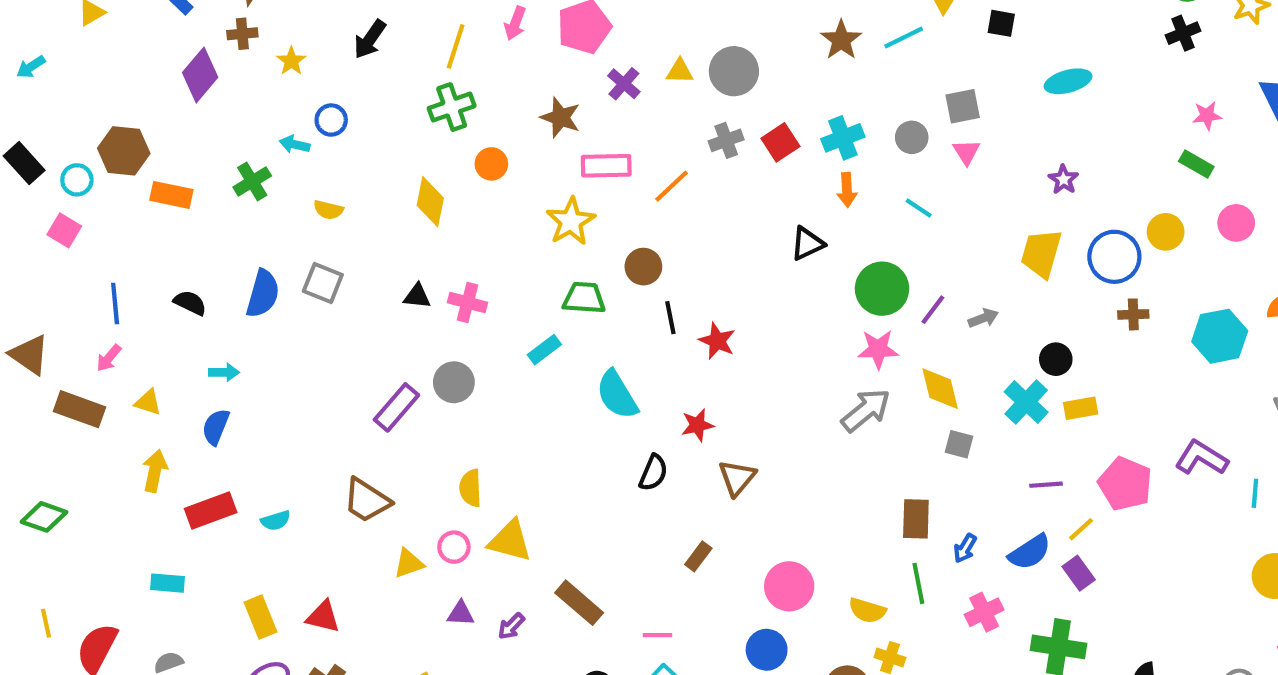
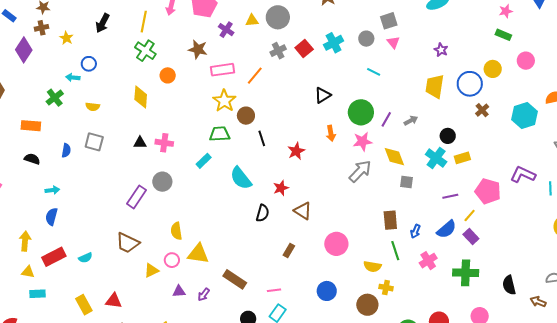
green cross: (452, 107) -> (145, 51), turned -30
orange arrow: (847, 190) -> (331, 133), moved
orange rectangle: (171, 195) -> (31, 126), moved
yellow star: (571, 221) -> (224, 101), moved
blue semicircle: (263, 294) -> (66, 150), size x0.6
brown cross: (1133, 314) -> (482, 110), turned -32
red star: (717, 341) -> (296, 151), moved, turned 30
yellow triangle: (148, 402) -> (28, 272), moved
brown triangle: (737, 478) -> (303, 211), turned -30
pink circle: (789, 586) -> (336, 244), moved

